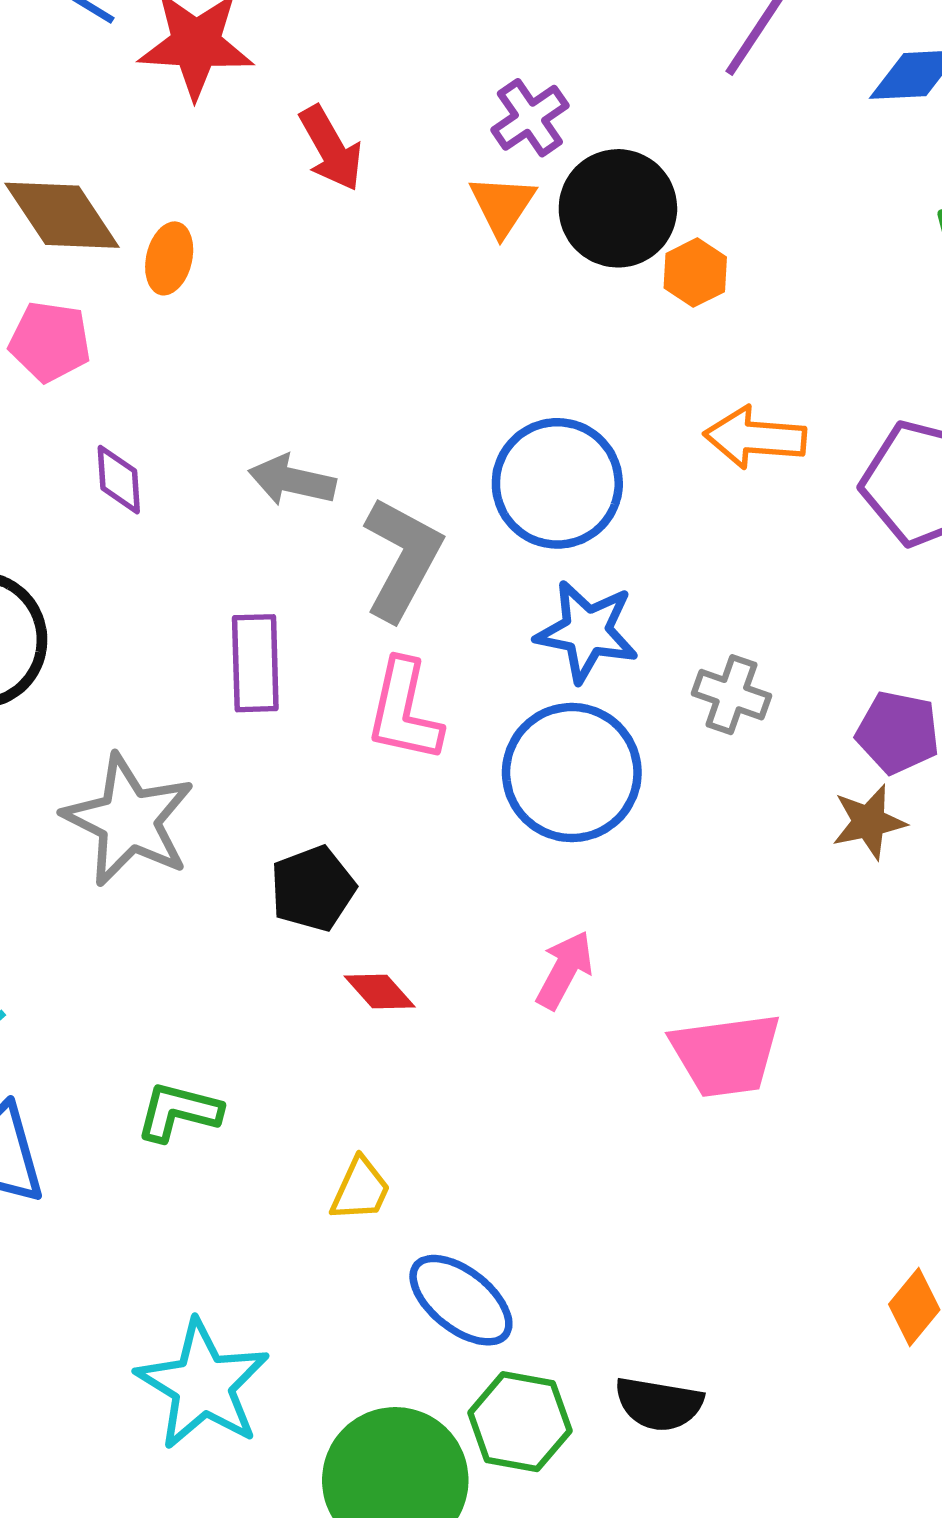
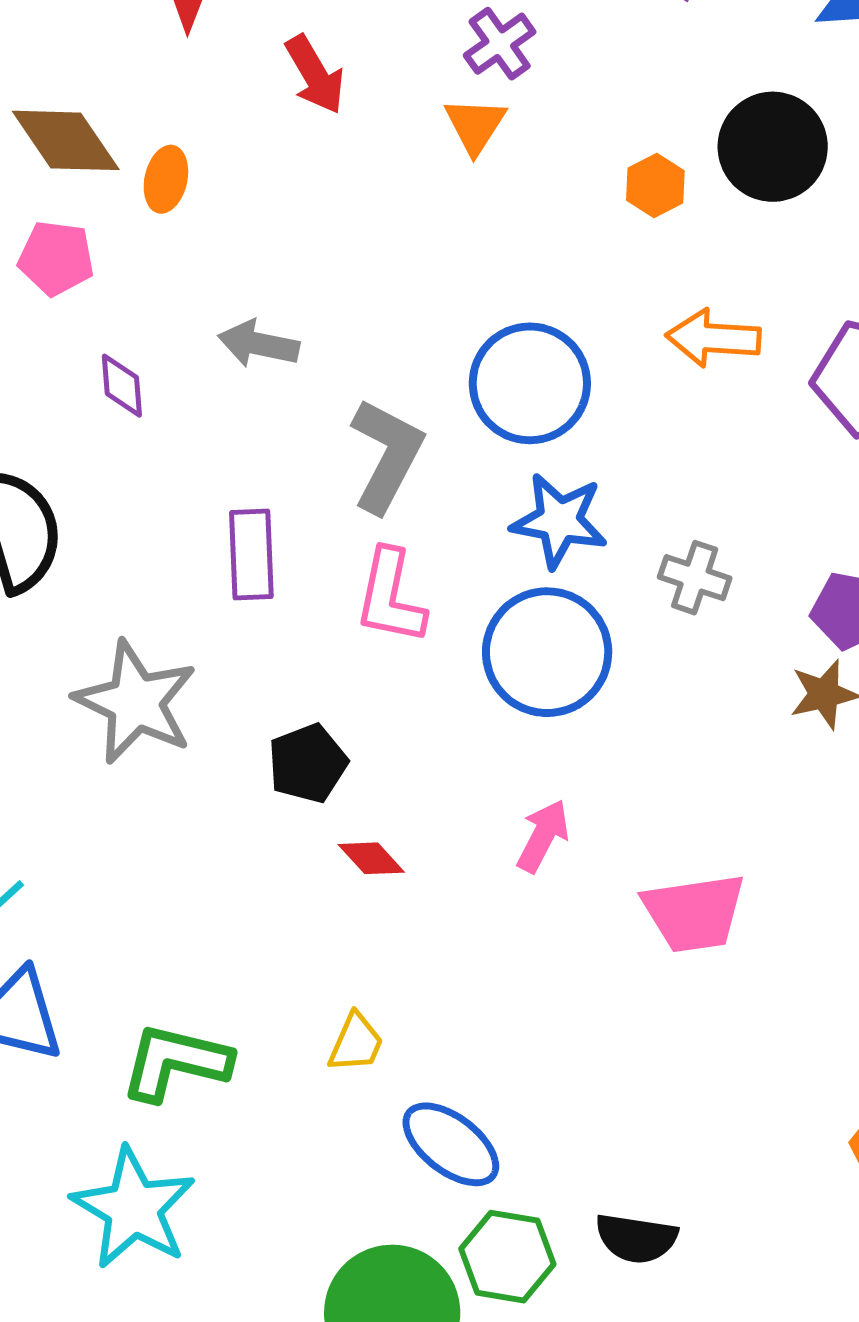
black circle: (618, 208) -> (773, 147), moved
gray arrow: (292, 480) -> (259, 344), moved
green L-shape: (179, 1112) -> (175, 1062), moved, size x1.4
cyan star: (203, 1385) -> (133, 1208), moved

